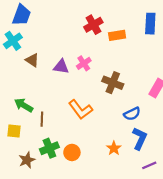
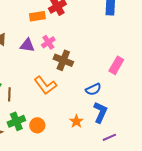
orange rectangle: (117, 35) -> (37, 16), moved
brown cross: (113, 83) -> (63, 60), moved

